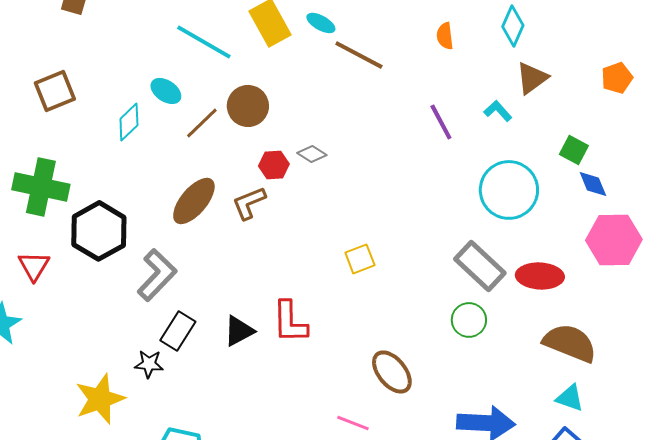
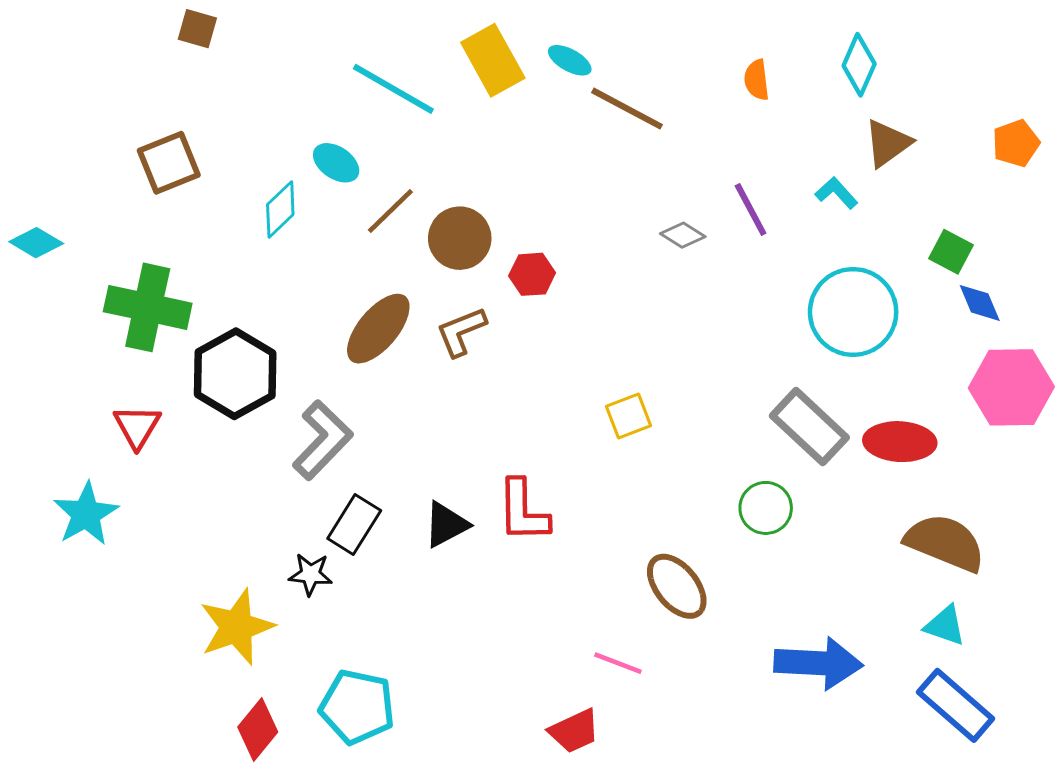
brown circle: (248, 106) -> (460, 238), moved
gray diamond: (312, 154) -> (683, 235), moved
red hexagon: (274, 165) -> (532, 274), moved
green circle: (469, 320) -> (766, 508), moved

